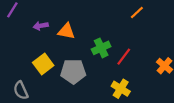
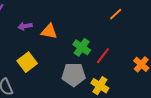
green cross: (101, 48) -> (82, 47), turned -30
gray pentagon: (73, 71) -> (74, 75), moved

